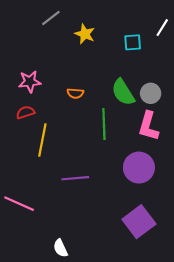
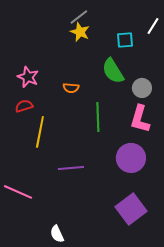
gray line: (51, 18) -> (79, 17), moved
pink star: (30, 82) -> (28, 77), turned 30
green semicircle: (123, 92) -> (113, 71), moved

